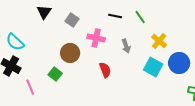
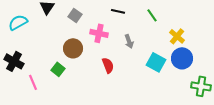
green line: (140, 17) -> (152, 15), moved
yellow cross: (159, 41) -> (177, 36), moved
cyan semicircle: (15, 42) -> (18, 22), moved, turned 108

